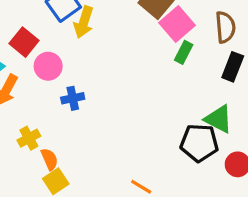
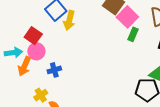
pink circle: (48, 66) -> (36, 51), moved
blue cross: (73, 98) -> (54, 70), moved

